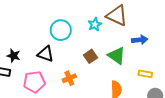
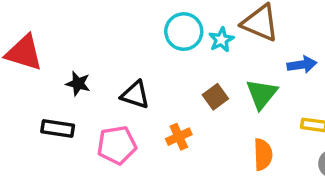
cyan circle: (61, 30) -> (184, 32), moved
black star: (14, 56) -> (78, 84), moved
green triangle: (117, 56) -> (262, 94), turned 36

